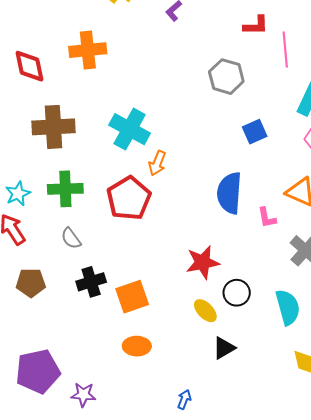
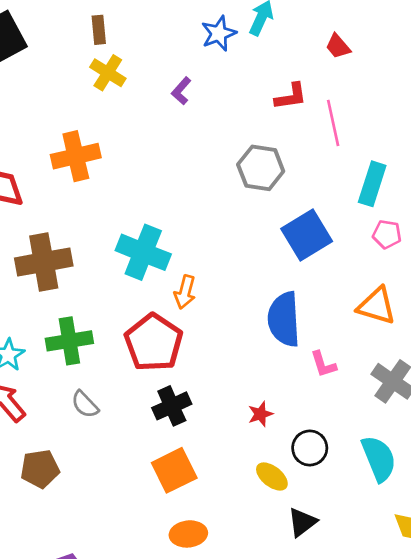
blue square: (255, 132) -> (307, 235), size x1.5
pink L-shape: (267, 218) -> (323, 364), moved
red star: (203, 262) -> (260, 414), size x0.6
black cross: (91, 282) -> (172, 406), moved

